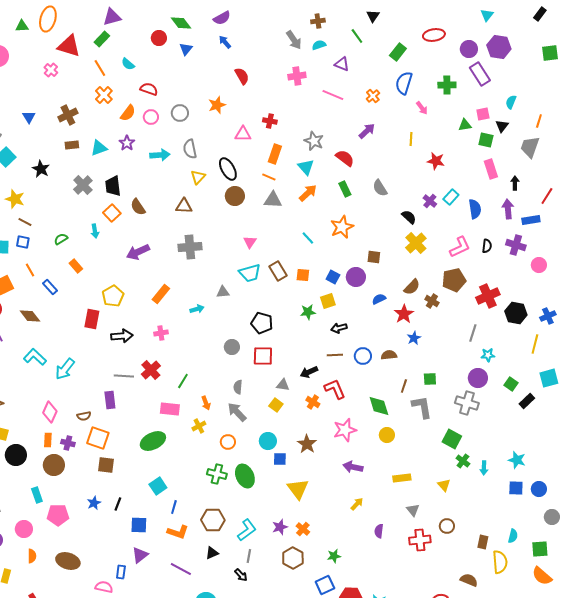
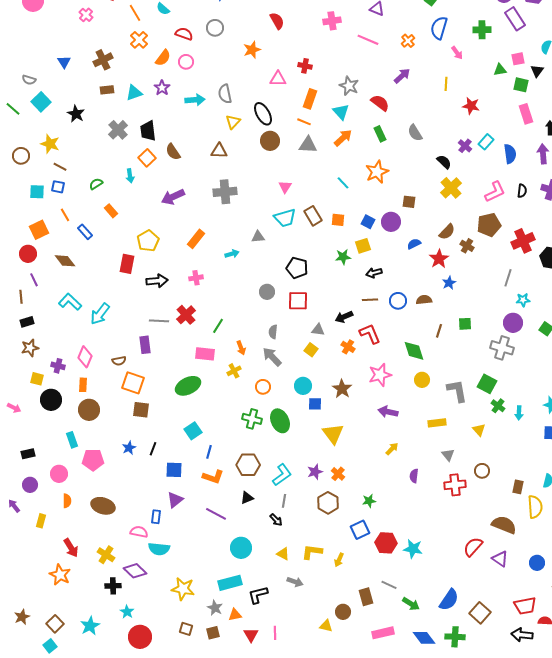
gray circle: (180, 113) -> (215, 28), moved
gray L-shape: (422, 407) -> (457, 391), moved
purple cross: (68, 443) -> (58, 366), moved
brown semicircle: (469, 580) -> (504, 525), size x1.4

